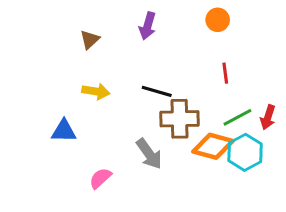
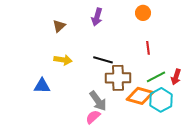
pink semicircle: (100, 178) -> (93, 117), moved

